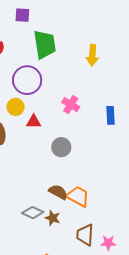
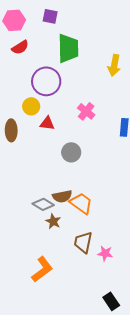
brown semicircle: (58, 192) -> (62, 196), turned 132
gray diamond: (33, 213) -> (43, 204), moved

